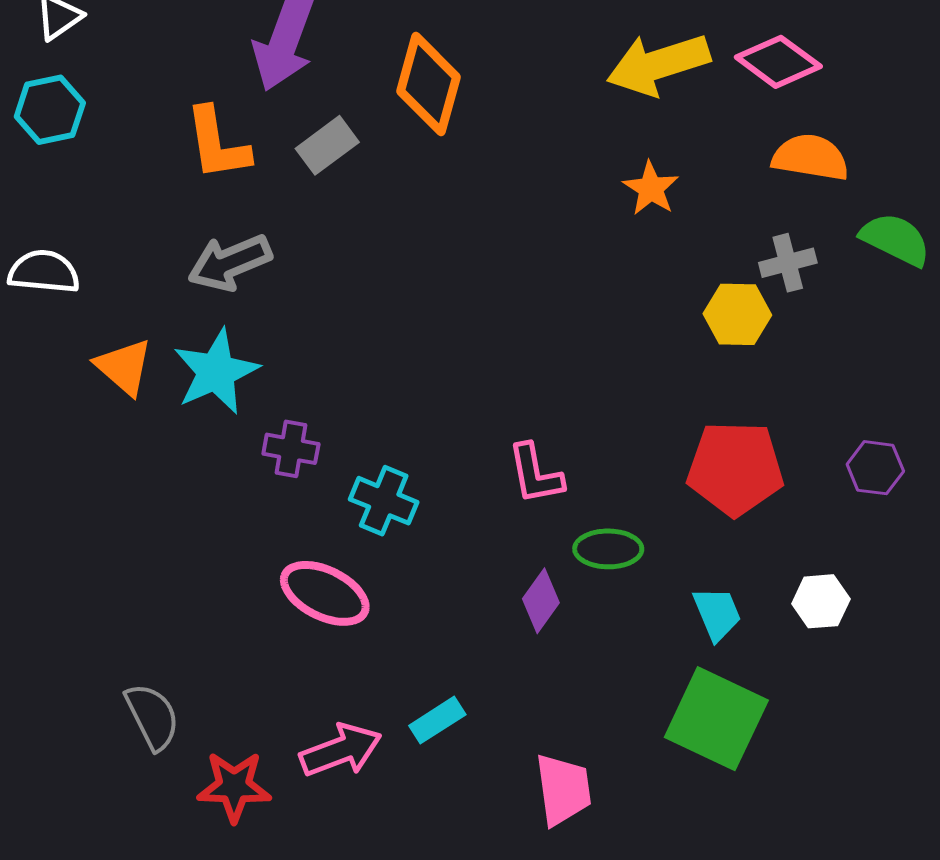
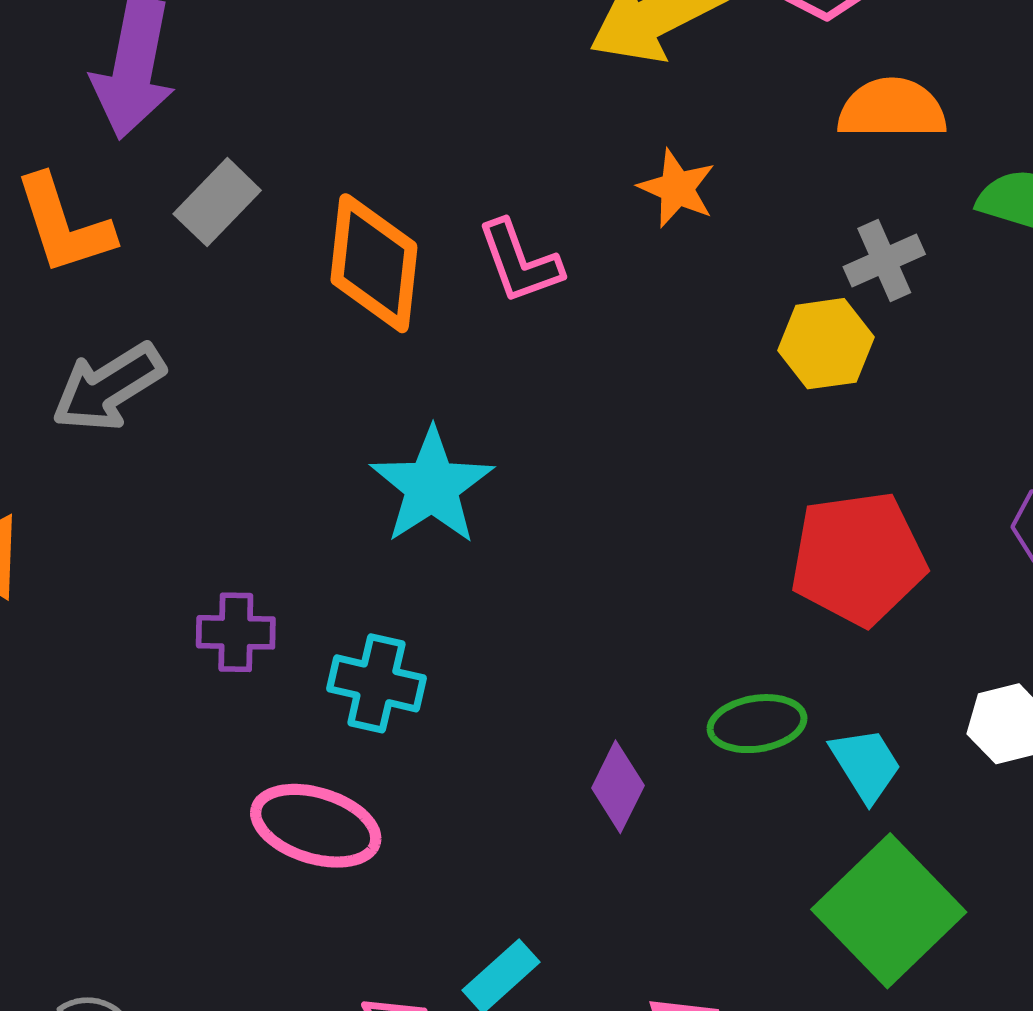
orange diamond: (429, 84) -> (374, 263), moved
cyan star: (216, 372) -> (432, 486), moved
pink L-shape: (535, 474) -> (520, 262), moved
green ellipse: (608, 549) -> (757, 724), moved
green square: (716, 719) -> (889, 911), turned 30

